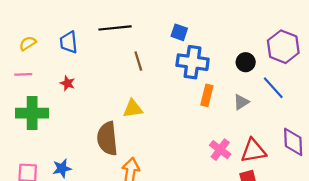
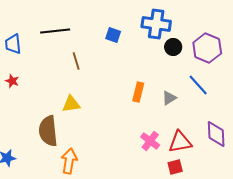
blue cross: (193, 62) -> (156, 24), moved
black circle: (246, 62) -> (173, 47), moved

